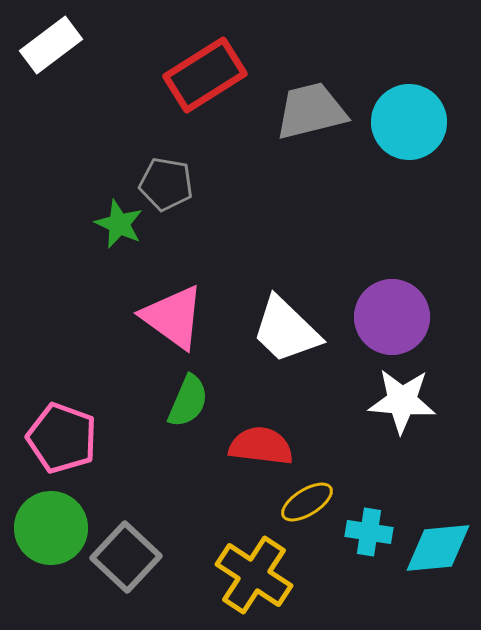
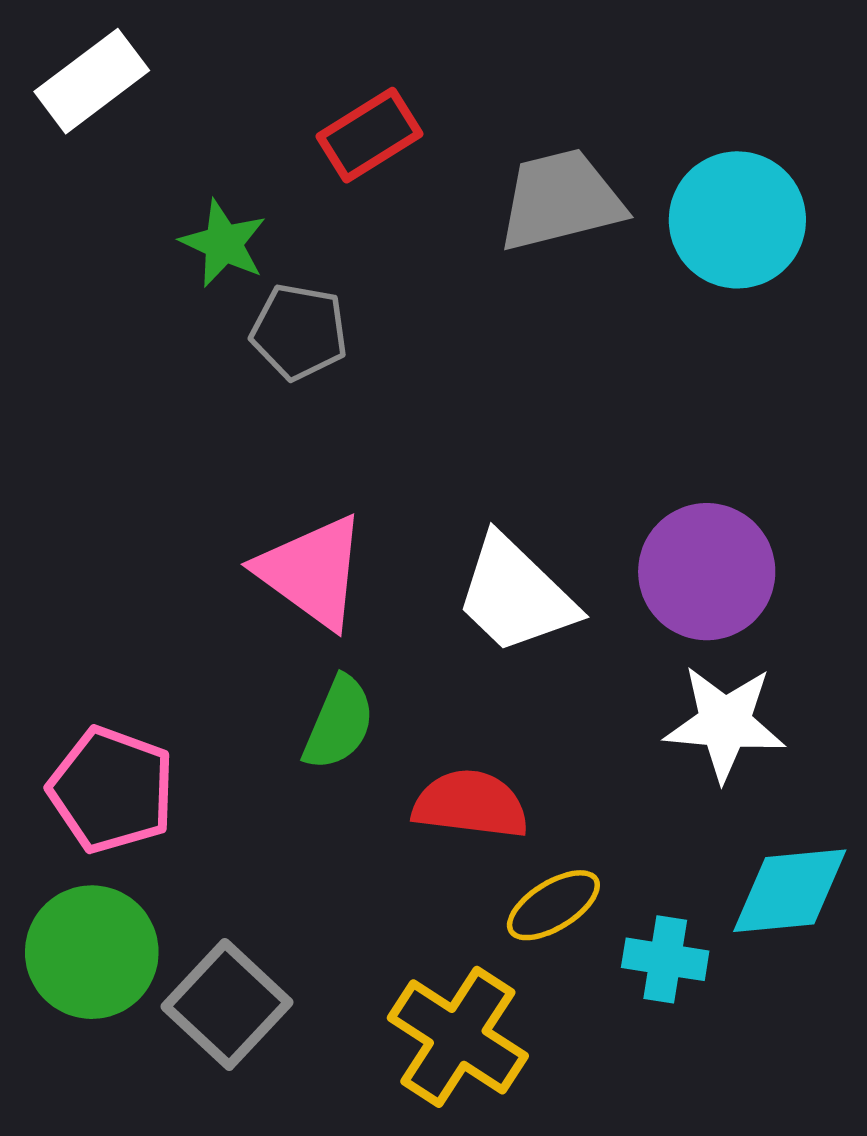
red rectangle: (205, 75) -> (369, 135), size x0.7
green star: (119, 224) -> (223, 243), moved
cyan diamond: (438, 548) -> (790, 891), moved

